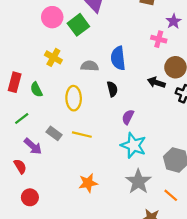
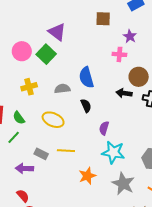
yellow cross: (53, 57) -> (29, 87), turned -35
yellow ellipse: (74, 98) -> (53, 120), turned -55
green line: (22, 119) -> (14, 137), moved
purple arrow: (33, 146) -> (24, 168), turned 150
red semicircle: (20, 166) -> (23, 196), moved
orange star: (88, 183) -> (87, 176), moved

